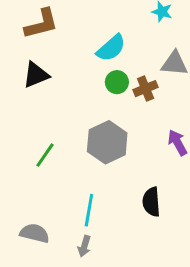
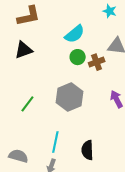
black semicircle: (151, 202) -> (87, 150), moved

